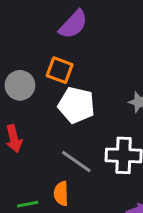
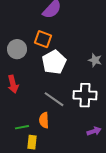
white pentagon: (76, 105) -> (54, 62), turned 30

